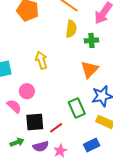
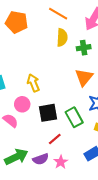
yellow arrow: (41, 60) -> (33, 83), moved
black square: (35, 122) -> (48, 113), moved
green arrow: (17, 142) -> (16, 157), size x1.6

